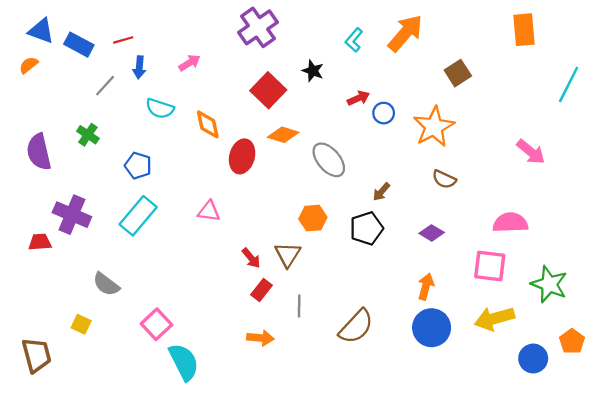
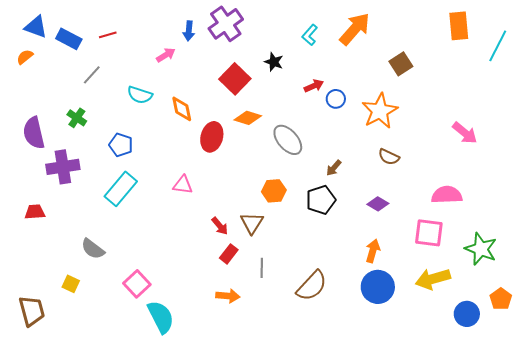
blue arrow: (139, 67) -> (189, 31), moved
cyan line: (569, 84) -> (498, 46), moved
purple cross: (72, 215) -> (63, 167), moved, turned -32

